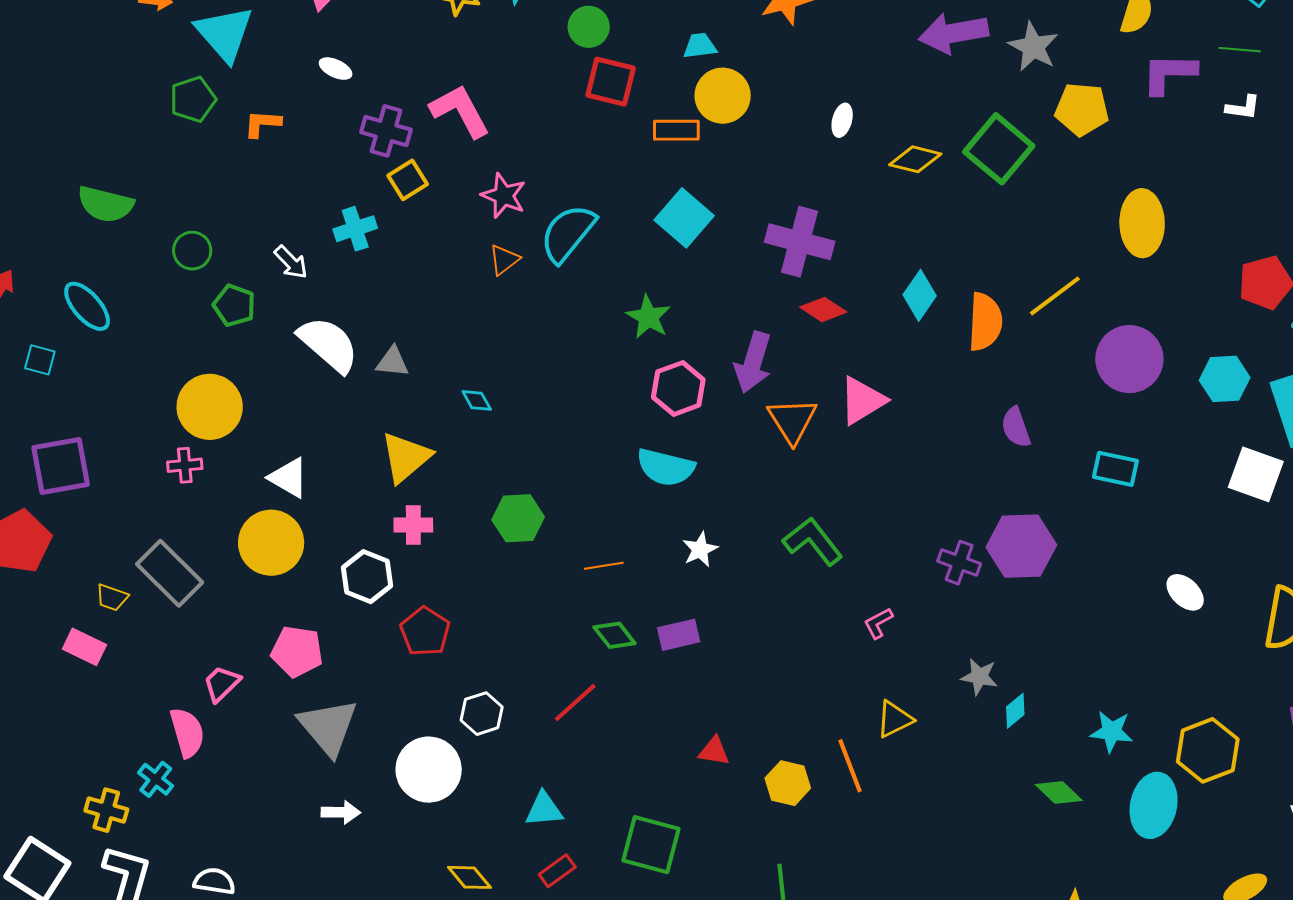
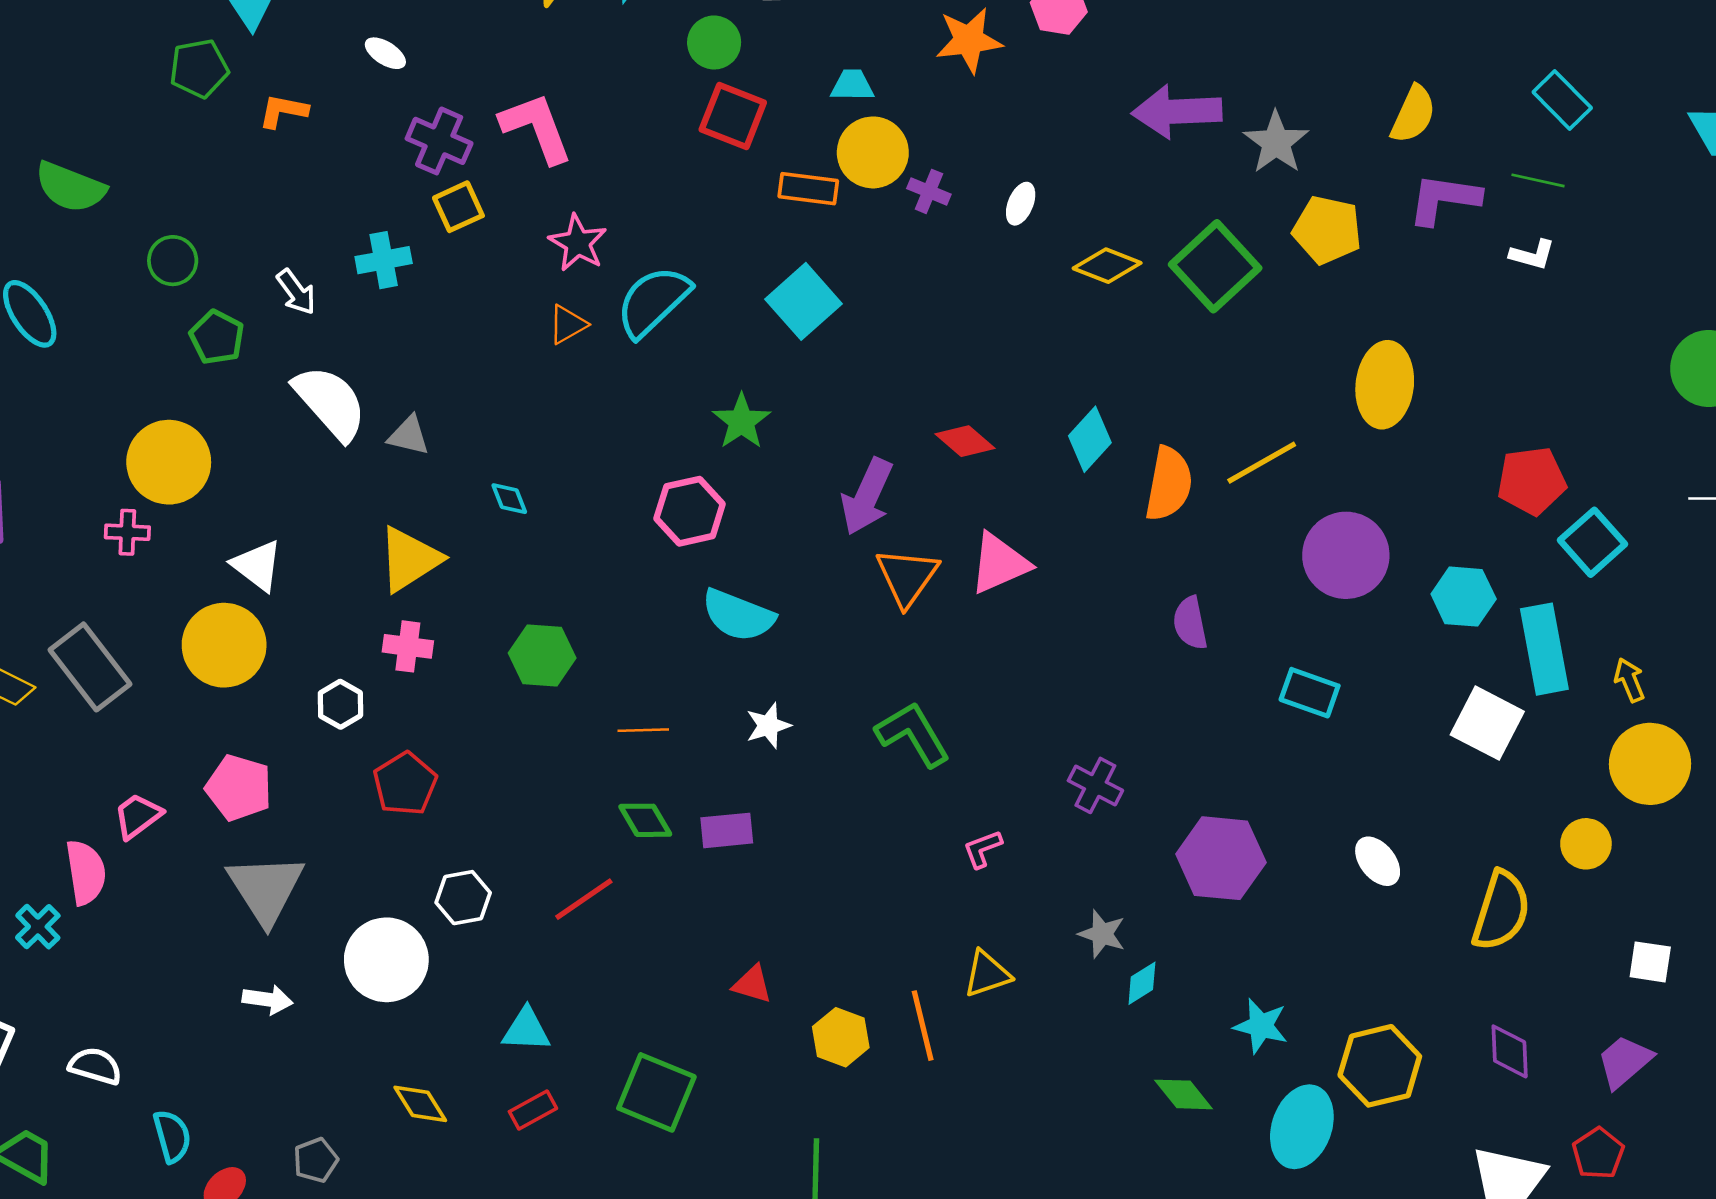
purple cross: (800, 242) -> (929, 191), moved, size x0.5
pink hexagon: (678, 388) -> (690, 511), moved
purple hexagon: (1021, 546) -> (1221, 858), moved
white hexagon: (367, 577) -> (340, 704), size x0.7

